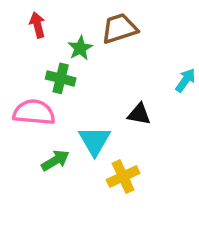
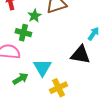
black triangle: (139, 114) -> (80, 55), moved, size x1.5

